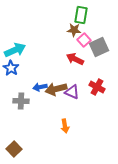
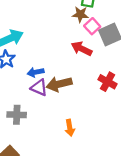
blue arrow: (40, 87) -> (36, 72), moved
purple triangle: (72, 92) -> (39, 88), moved
gray cross: (21, 101) -> (17, 115), moved

